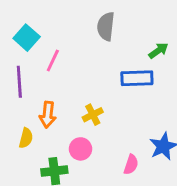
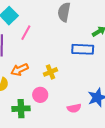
orange arrow: (48, 115) -> (19, 70), turned 54
pink semicircle: (131, 164) -> (74, 108), turned 56

